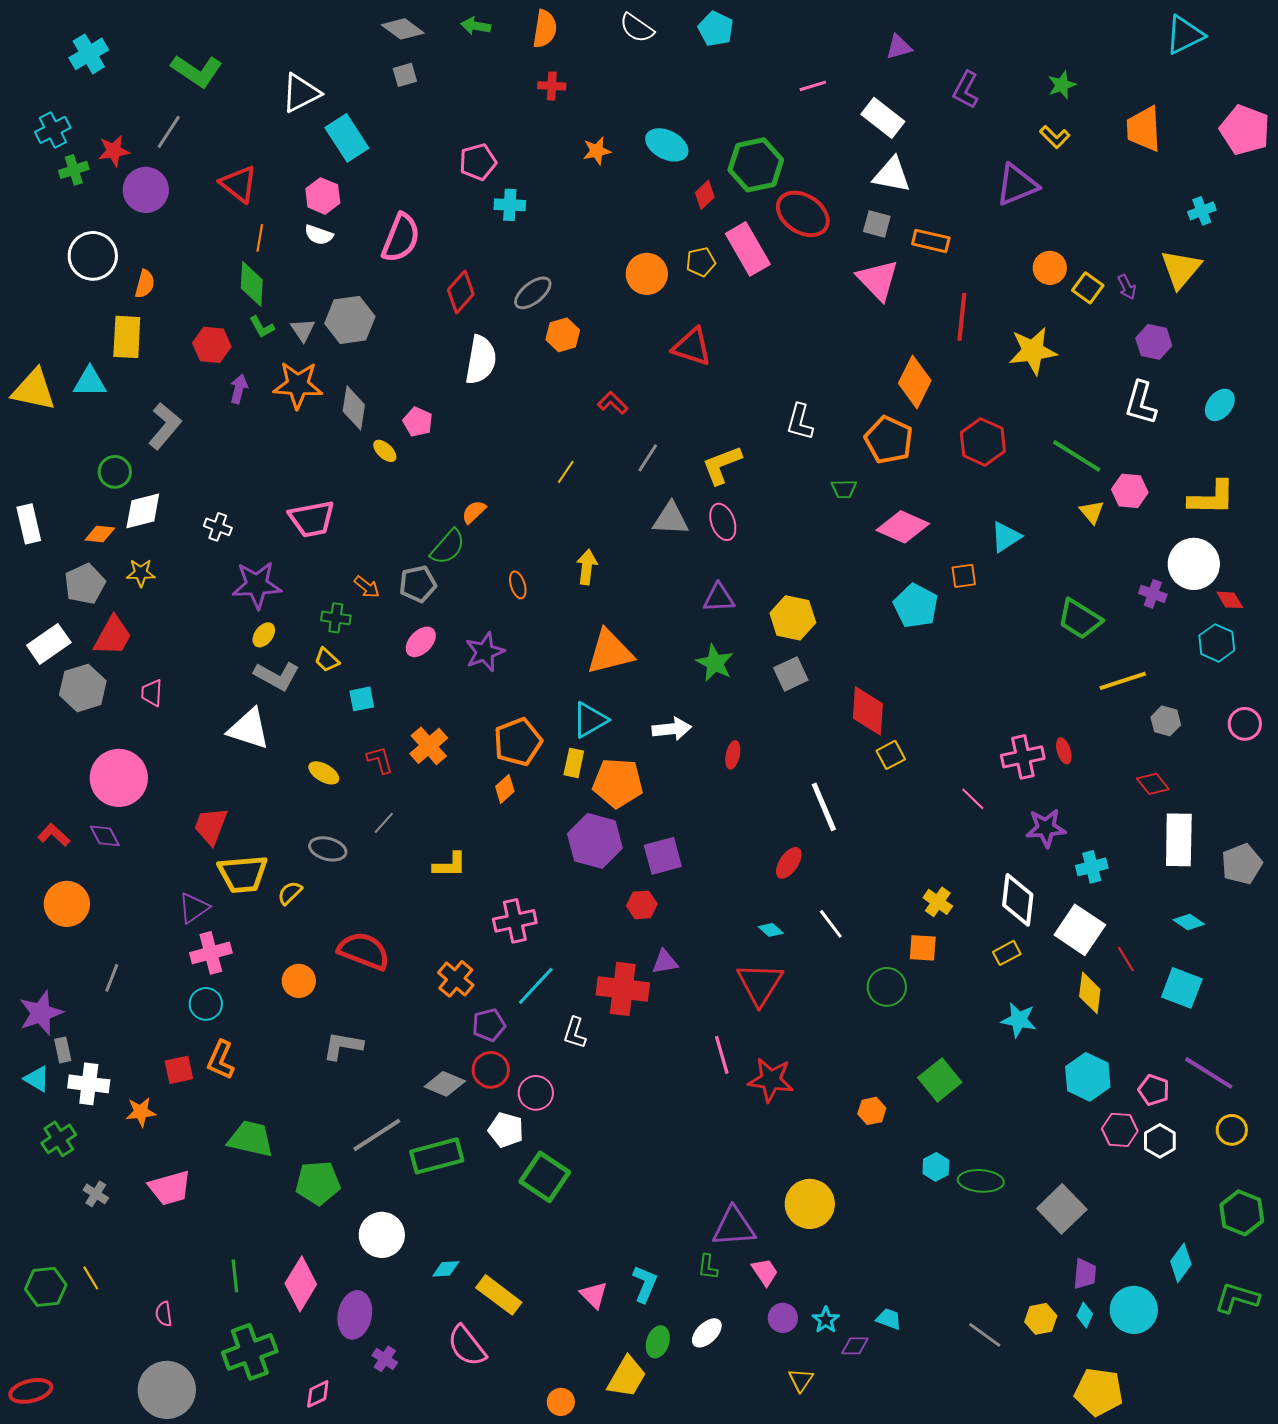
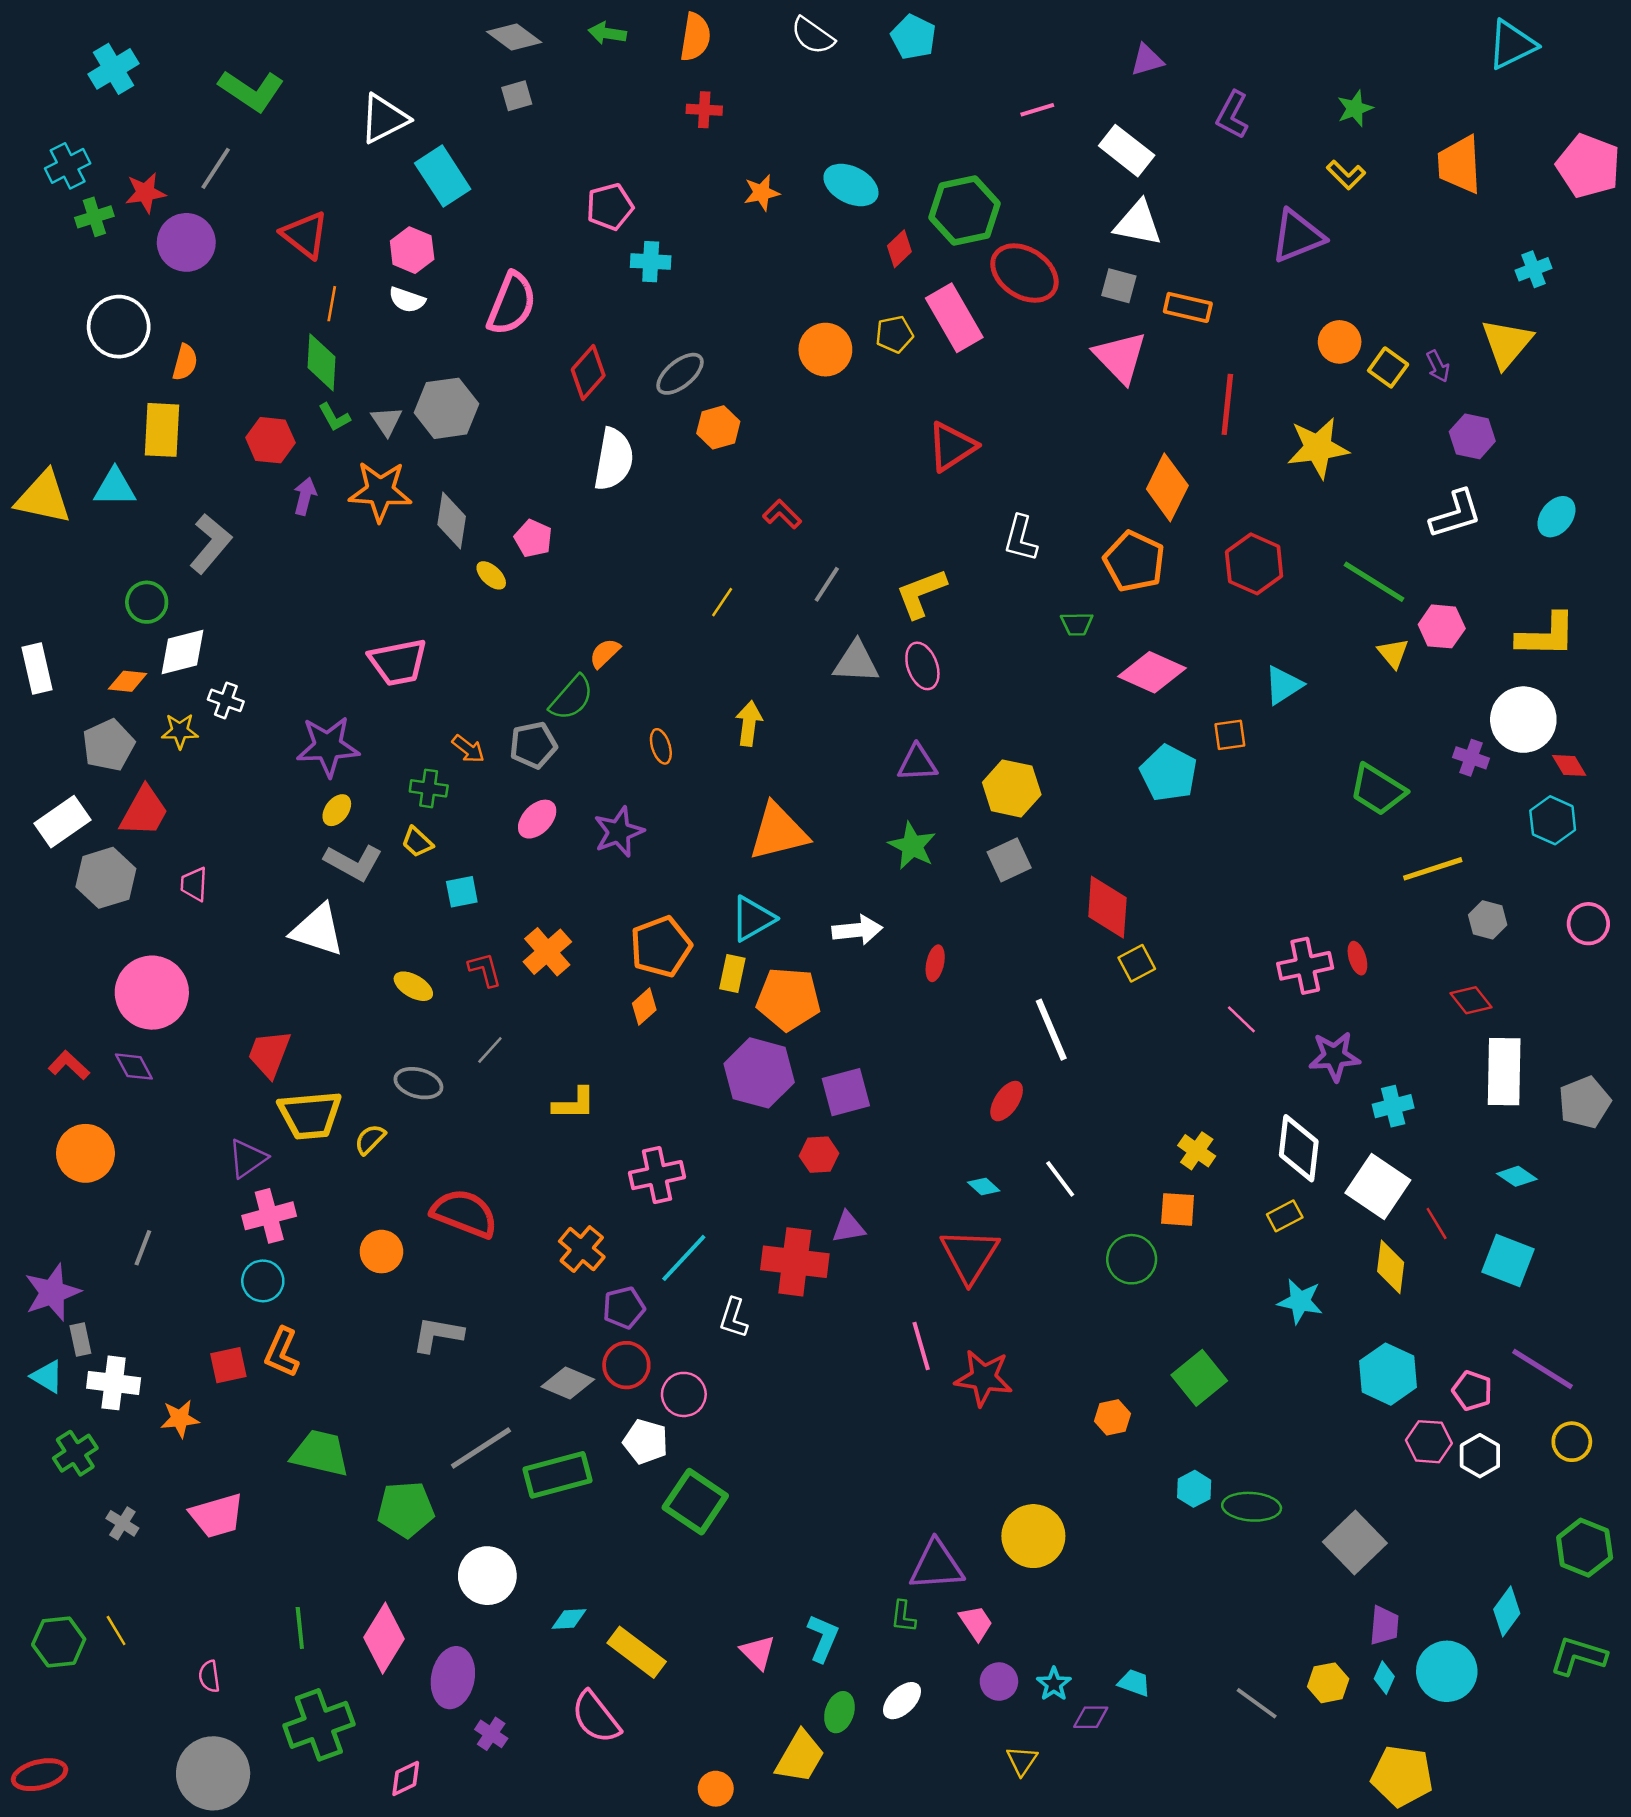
red triangle: (692, 347) -> (952, 447), moved, turned -51
white L-shape: (1141, 403) -> (1456, 514), turned -123
white cross: (218, 527) -> (226, 700), moved

